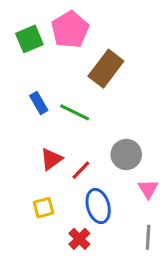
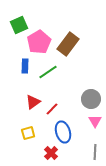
pink pentagon: (70, 30) -> (39, 42), moved
blue rectangle: (39, 103) -> (25, 66), turned 32
green line: (75, 112) -> (48, 72), turned -60
gray circle: (126, 154) -> (91, 99), moved

